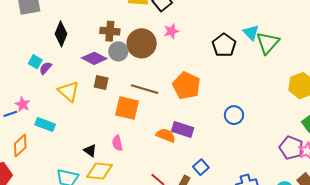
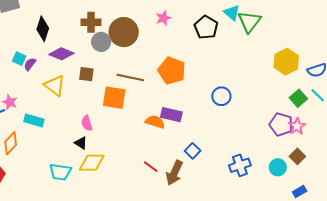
pink star: (171, 31) -> (163, 18), moved
purple diamond: (94, 58) -> (61, 54), moved
pink semicircle: (117, 143) -> (87, 123), moved

